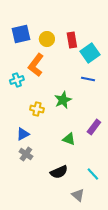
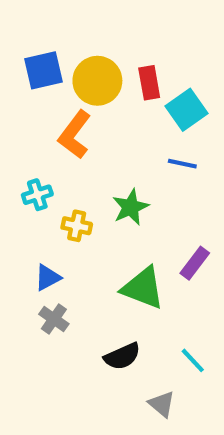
yellow circle: (47, 39) -> (97, 81), size x1.5
cyan cross: (17, 80) -> (37, 195), moved
green triangle: (69, 139) -> (143, 288), size x1.6

